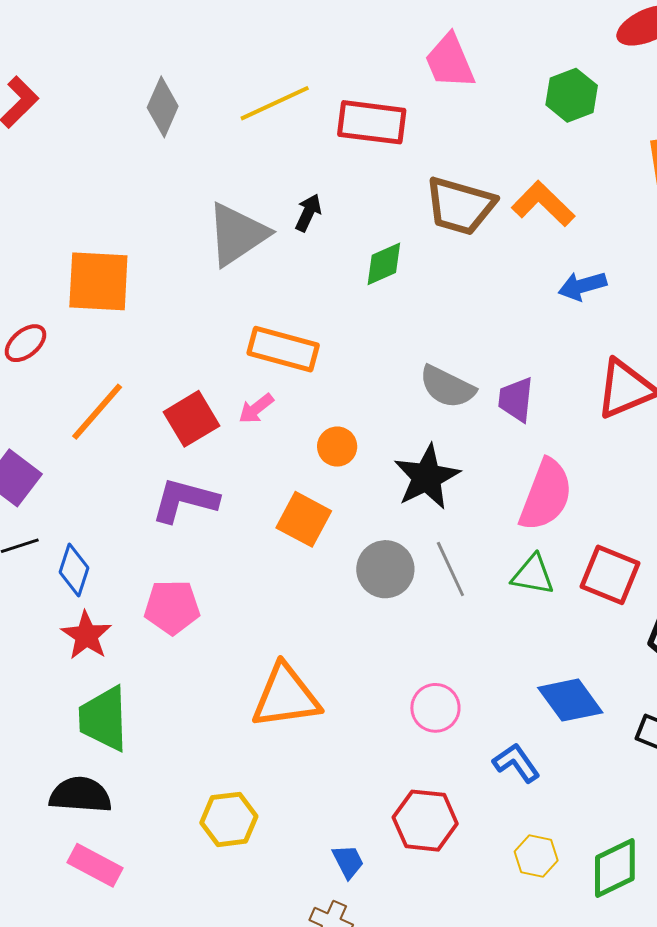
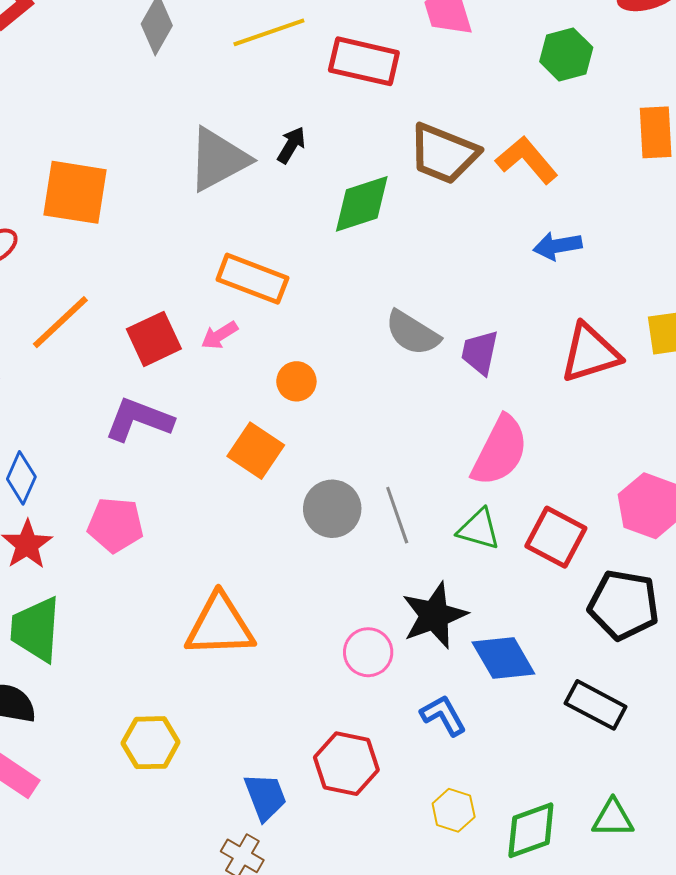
green diamond: (384, 264) -> (362, 204), size x1.4
black star: (427, 477) -> (434, 615), moved
blue trapezoid: (348, 861) -> (265, 797), size x1.4

